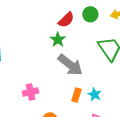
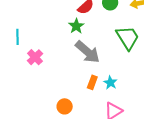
pink cross: (31, 92) -> (35, 57), moved, turned -35

